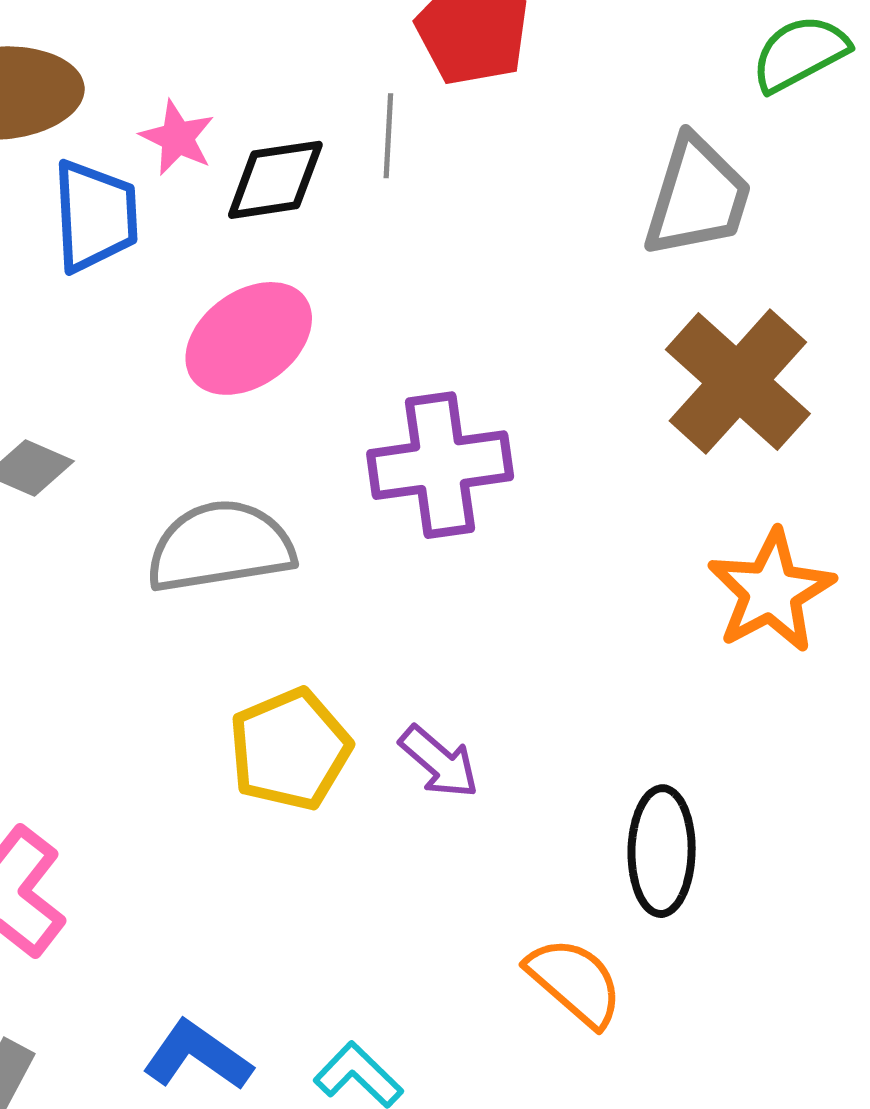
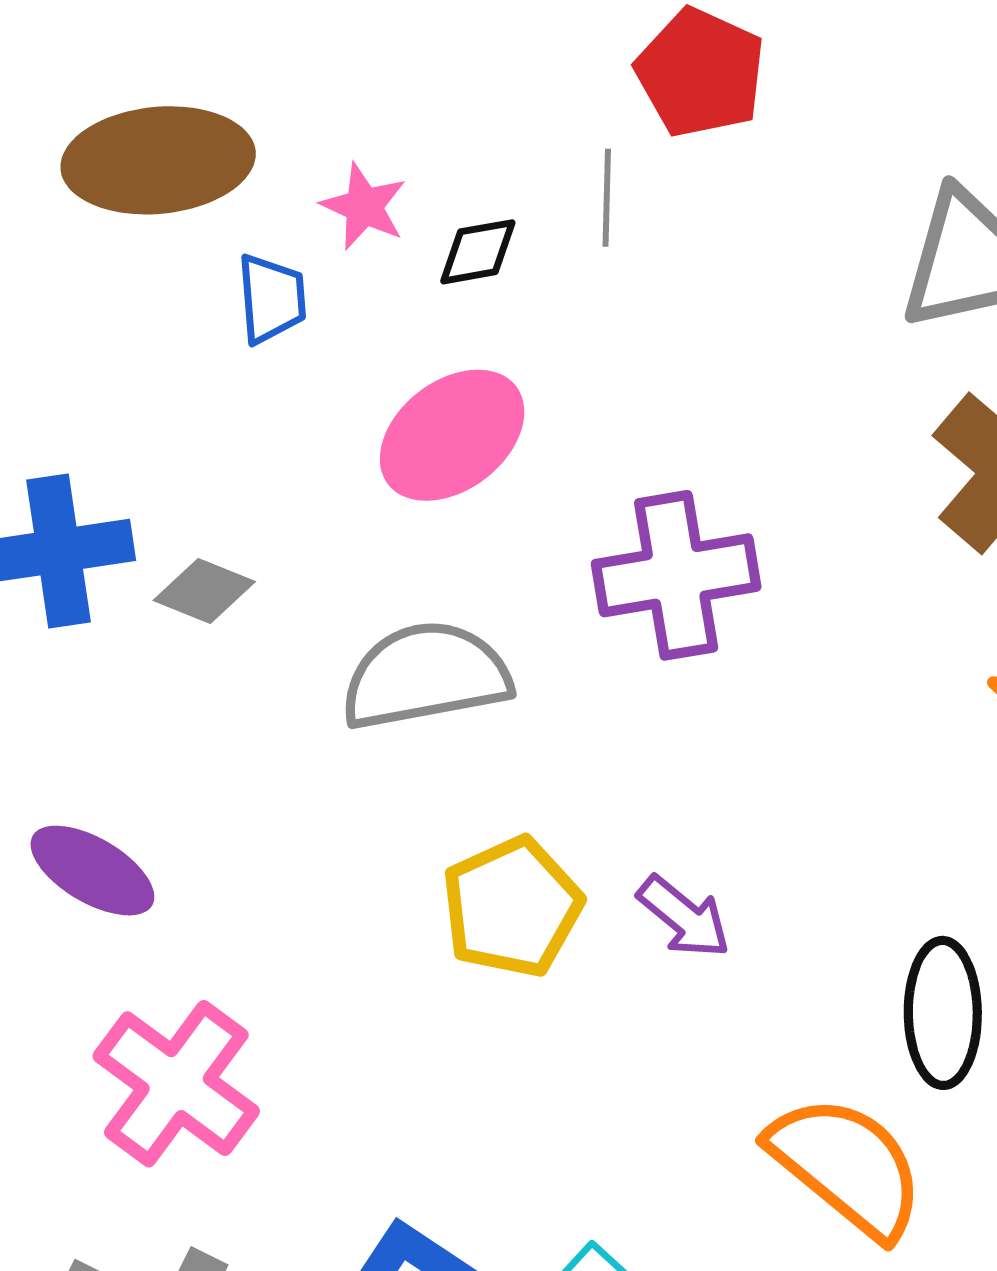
black diamond: (275, 180) -> (478, 252), size x0.7
blue trapezoid: (95, 216) -> (272, 299), size x0.7
orange semicircle: (575, 982) -> (847, 1166), size x1.4

